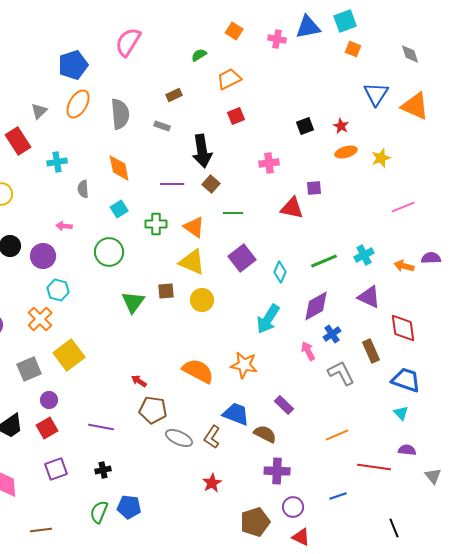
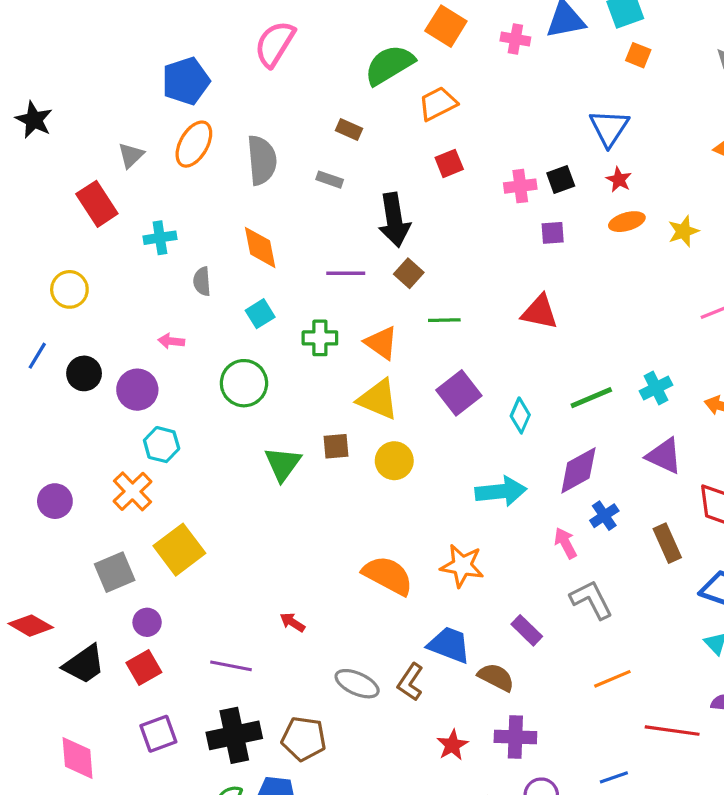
orange square: (234, 31) -> (446, 26), size x1.4
green semicircle: (199, 55) -> (389, 65), size x2.0
blue triangle: (376, 94) -> (609, 128), moved
brown rectangle: (174, 95) -> (349, 129), turned 49
pink cross: (269, 163) -> (520, 186), moved
purple square: (314, 188) -> (553, 233), moved
cyan arrow: (268, 319) -> (501, 491), turned -128
gray L-shape: (341, 373) -> (591, 600), moved
red arrow: (139, 381) -> (292, 622), moved
brown pentagon: (153, 410) -> (304, 739), moved
black cross: (103, 470) -> (234, 735), size x2.0
red star: (212, 483) -> (452, 745), moved

